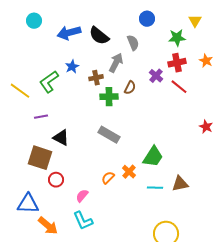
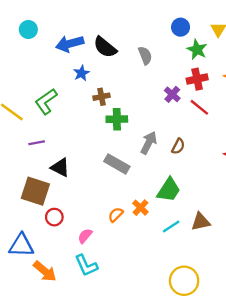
blue circle: (147, 19) -> (181, 27), moved
green star: (177, 38) -> (197, 50), turned 30
gray arrow: (116, 63) -> (149, 143), moved
blue star: (72, 67) -> (81, 73), moved
brown semicircle: (130, 88) -> (178, 146), moved
cyan line: (155, 188) -> (171, 226), turned -35

